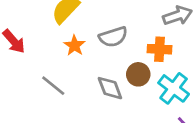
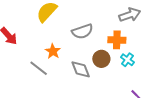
orange star: (74, 46) -> (53, 51), moved
cyan cross: (174, 88) -> (127, 60), moved, size x0.6

